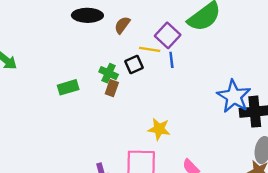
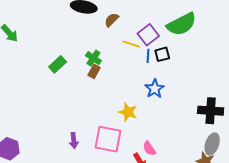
black square: (134, 64) -> (162, 54), moved
green rectangle: (68, 87) -> (58, 64), turned -36
blue star: (234, 96) -> (155, 89), moved, size x0.7

